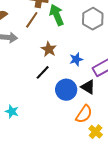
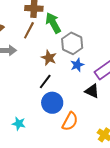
gray hexagon: (93, 19) -> (72, 43), moved
blue circle: (66, 90) -> (52, 103), moved
orange semicircle: (84, 114) -> (70, 121), moved

